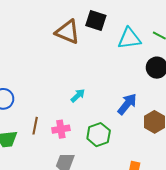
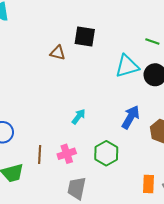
brown triangle: (68, 32) -> (58, 53), size x0.6
cyan triangle: (129, 38) -> (127, 66), moved

